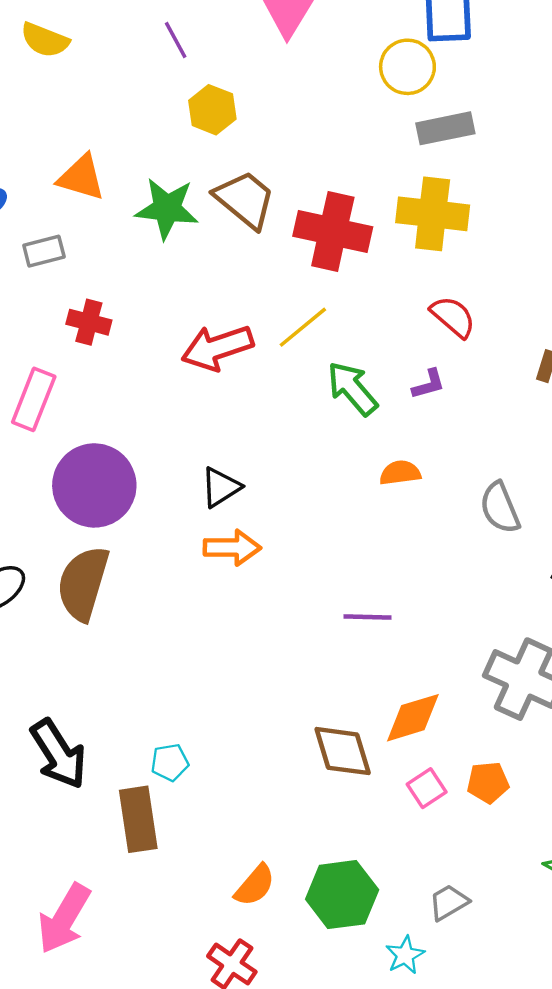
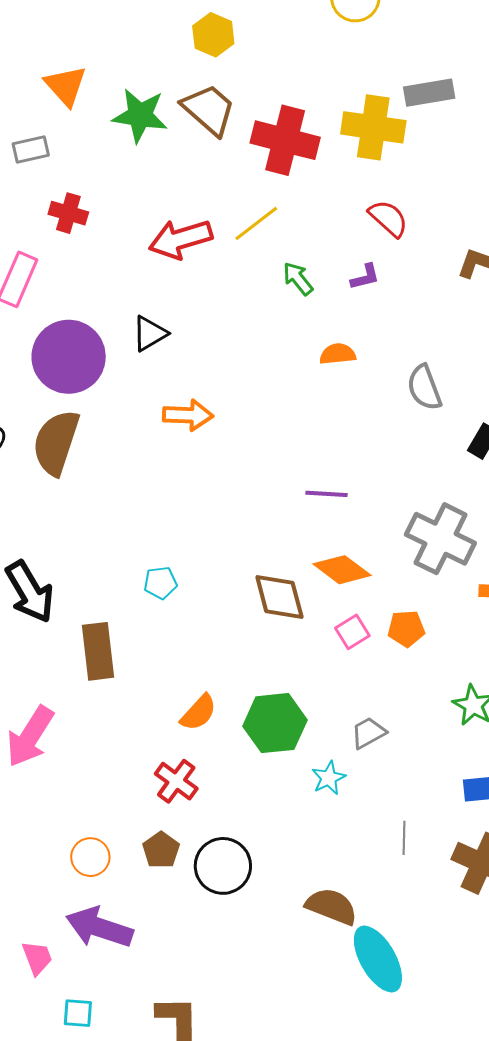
yellow hexagon: (212, 110) -> (213, 35), moved
gray rectangle: (445, 128) -> (429, 93), moved
orange triangle: (81, 177) -> (66, 86), turned 30
green arrow: (352, 388) -> (298, 279), size x0.7
black triangle: (221, 487) -> (150, 334), moved
purple line: (367, 617) -> (326, 494), moved
orange diamond: (413, 718) -> (342, 570), turned 52
cyan pentagon: (170, 762) -> (160, 583), moved

